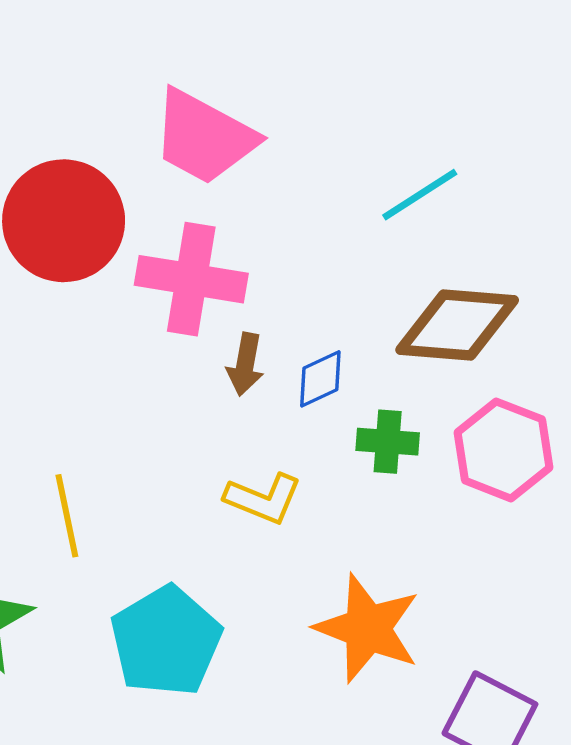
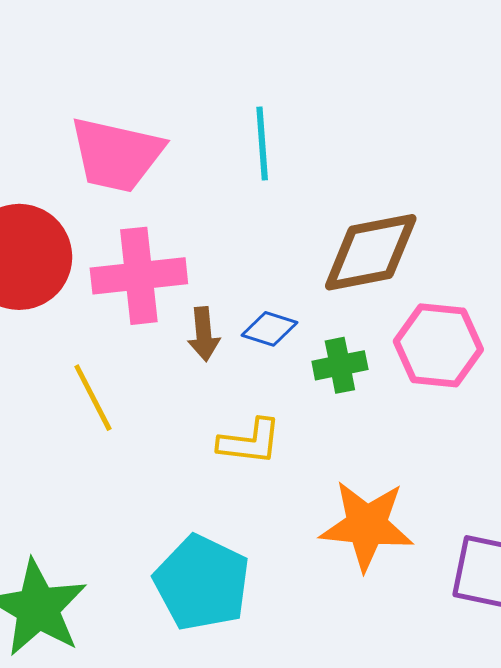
cyan line: (420, 195) -> (262, 144), moved, turned -46
blue diamond: (320, 379) -> (269, 329), turned 58
yellow line: (67, 516) -> (93, 398), moved

